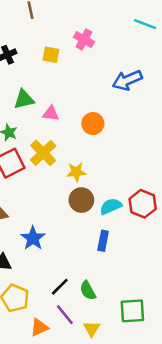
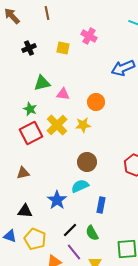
yellow star: (76, 172) -> (83, 125), moved
cyan semicircle: (111, 206) -> (80, 186), moved
blue star: (33, 238) -> (57, 200), moved
blue rectangle: (103, 241) -> (101, 205), moved

